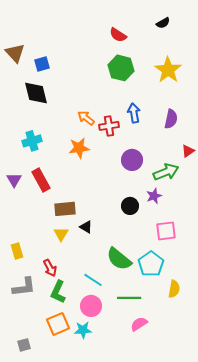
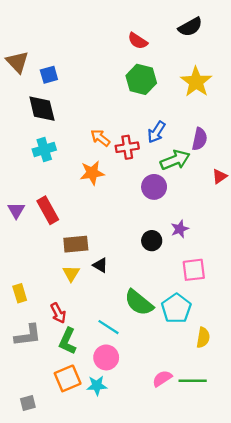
black semicircle: (163, 23) -> (190, 27), size x1.5
blue arrow: (134, 113) -> (156, 132), turned -138
cyan cross: (32, 141) -> (44, 150), moved
green arrow: (166, 172) -> (175, 160), moved
green line: (129, 298) -> (193, 381), moved

